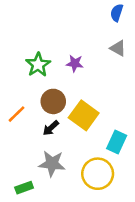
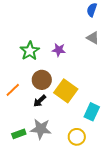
yellow circle: (98, 174) -> (77, 137), size x0.7
green rectangle: (24, 188) -> (19, 134), moved

